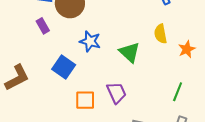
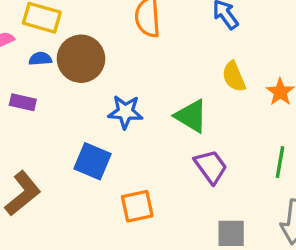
purple rectangle: (43, 26) -> (23, 102), moved, turned -35
purple trapezoid: (116, 93) -> (211, 167), moved

